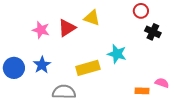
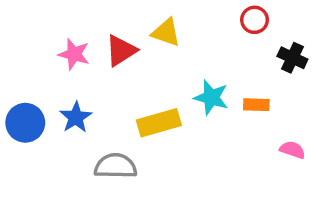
black cross: (153, 32) -> (292, 58), moved
orange rectangle: (142, 91) -> (256, 105), moved

